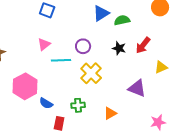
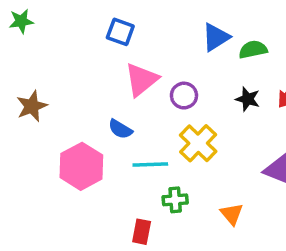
pink triangle: (44, 44) -> (142, 80), moved, size x1.5
cyan line: (61, 60) -> (150, 165), moved
blue semicircle: (46, 103) -> (120, 129), moved
orange triangle: (110, 113) -> (232, 214), turned -40

